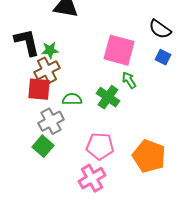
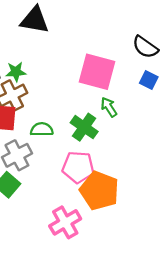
pink pentagon: (100, 146) -> (78, 167), moved
orange pentagon: (149, 156) -> (99, 191), moved

